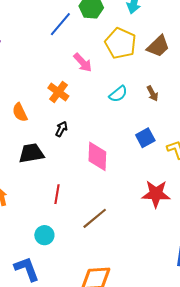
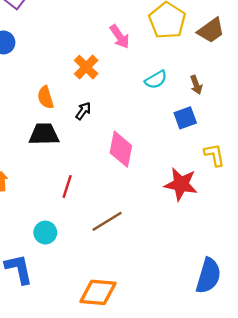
orange semicircle: (20, 112) -> (46, 97), moved
blue square: (145, 138) -> (185, 118), moved
red star: (156, 194) -> (181, 184), moved

